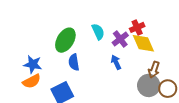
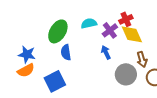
cyan semicircle: (98, 32) -> (89, 23), turned -77
brown arrow: (154, 70) -> (142, 59), turned -35
gray circle: (149, 85) -> (126, 74), moved

